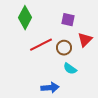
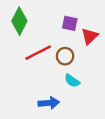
red triangle: (85, 40) -> (90, 36), moved

